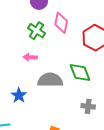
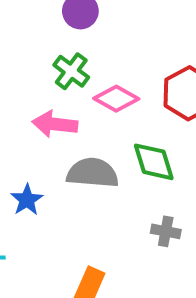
pink diamond: (61, 23) -> (116, 99), moved, turned -75
pink arrow: (30, 57) -> (55, 124), size x1.5

